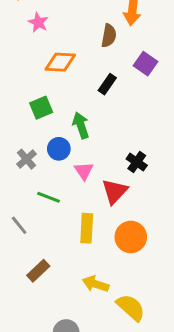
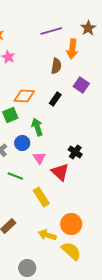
orange diamond: (60, 62) -> (24, 96), moved
red triangle: (115, 191) -> (60, 172), turned -30
yellow rectangle: (87, 228) -> (41, 197), turned -36
orange circle: (131, 237) -> (71, 224), moved

